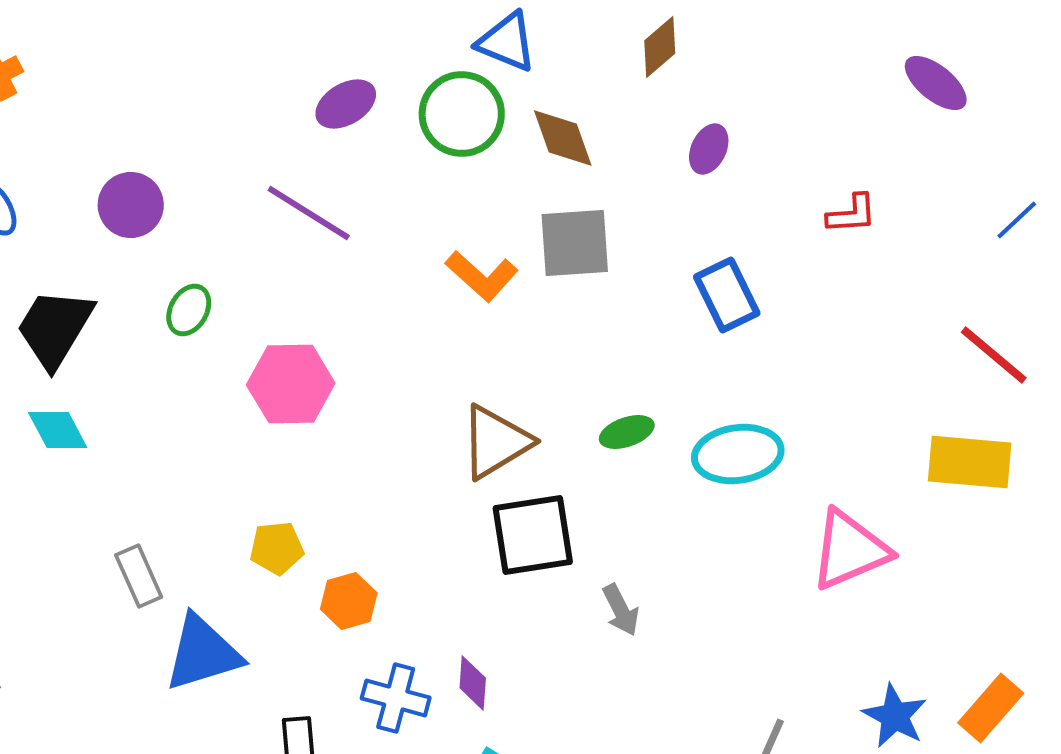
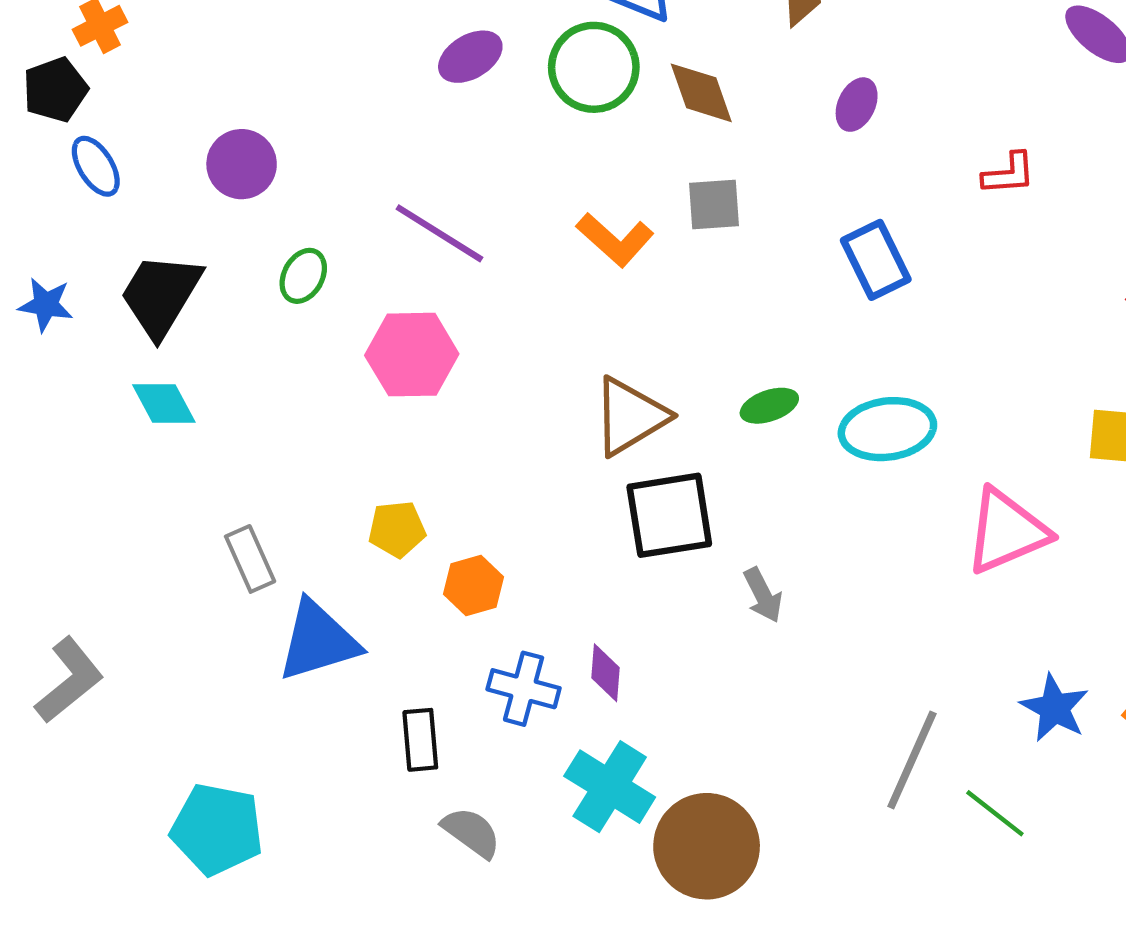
purple line: (309, 213) -> (439, 233), moved
gray square: (575, 243) -> (714, 205), size x0.7

